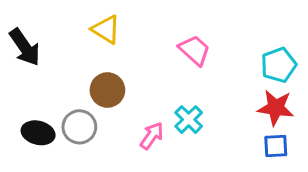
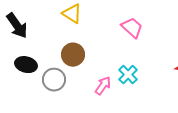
black ellipse: (38, 133) -> (26, 65), moved

